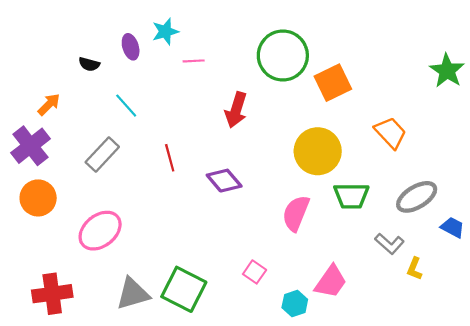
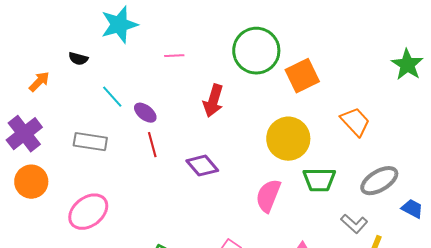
cyan star: (165, 32) -> (119, 25), moved, size x1.5
purple ellipse: (131, 47) -> (145, 113), moved, turned -35
orange arrow: (49, 104) -> (39, 82), moved
gray rectangle: (102, 154) -> (90, 142), turned 56

